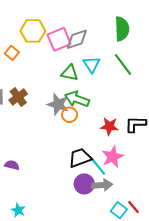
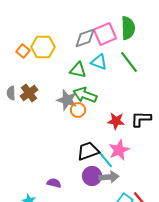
yellow hexagon: (33, 31) -> (43, 47), moved
pink square: (59, 39) -> (105, 34), moved
cyan triangle: (92, 64) -> (99, 62), turned -36
purple semicircle: (12, 165) -> (54, 183), moved

